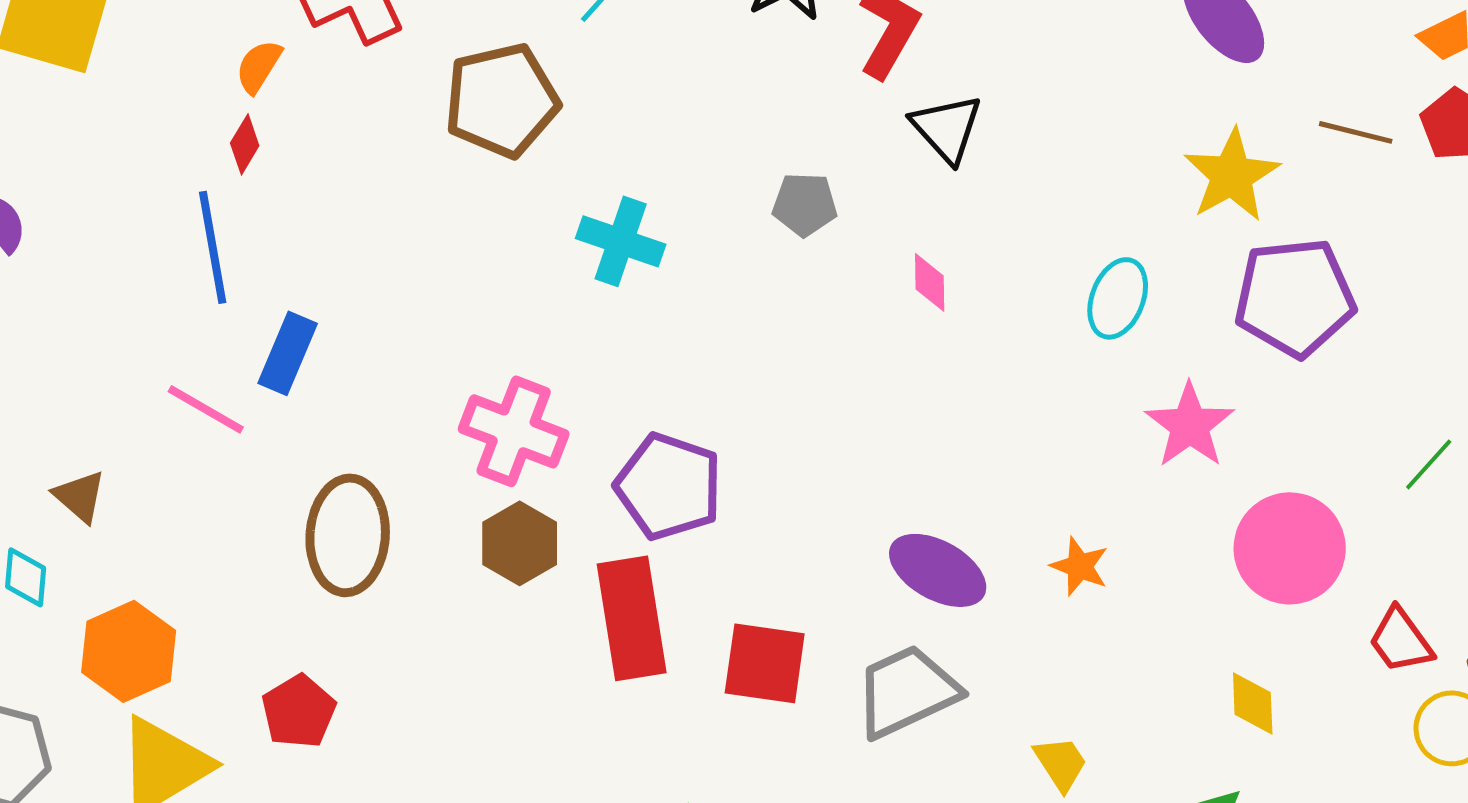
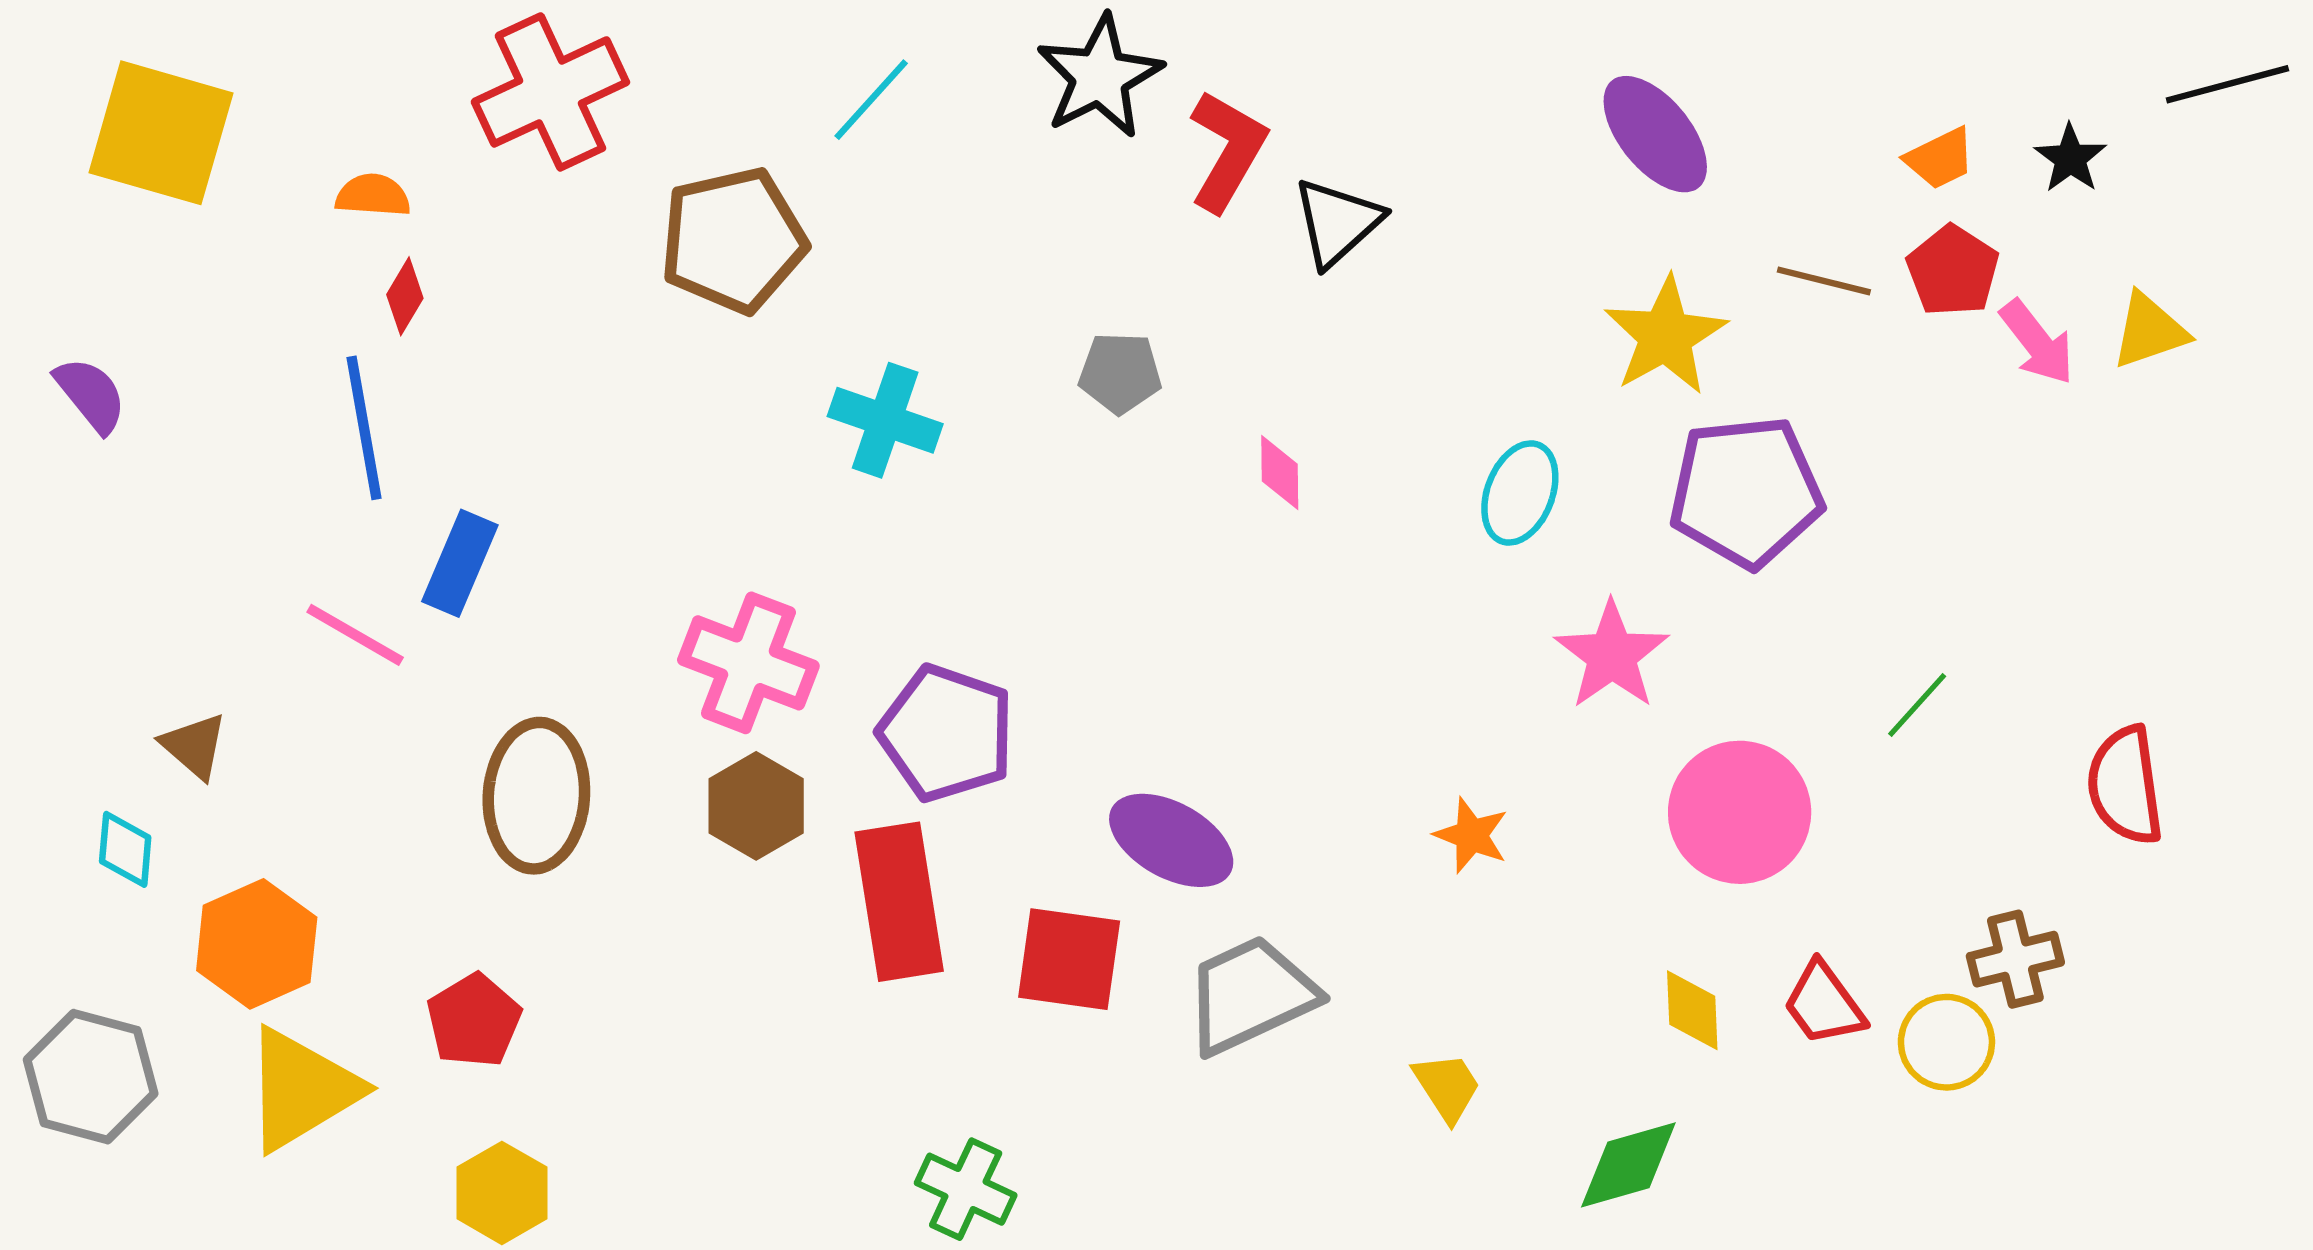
orange semicircle: (259, 66) -> (373, 195), moved, turned 62
black triangle: (947, 128) -> (1337, 222), moved, turned 30
purple ellipse: (938, 570) -> (1171, 840), moved
red trapezoid: (1401, 640) -> (1824, 1004), moved

